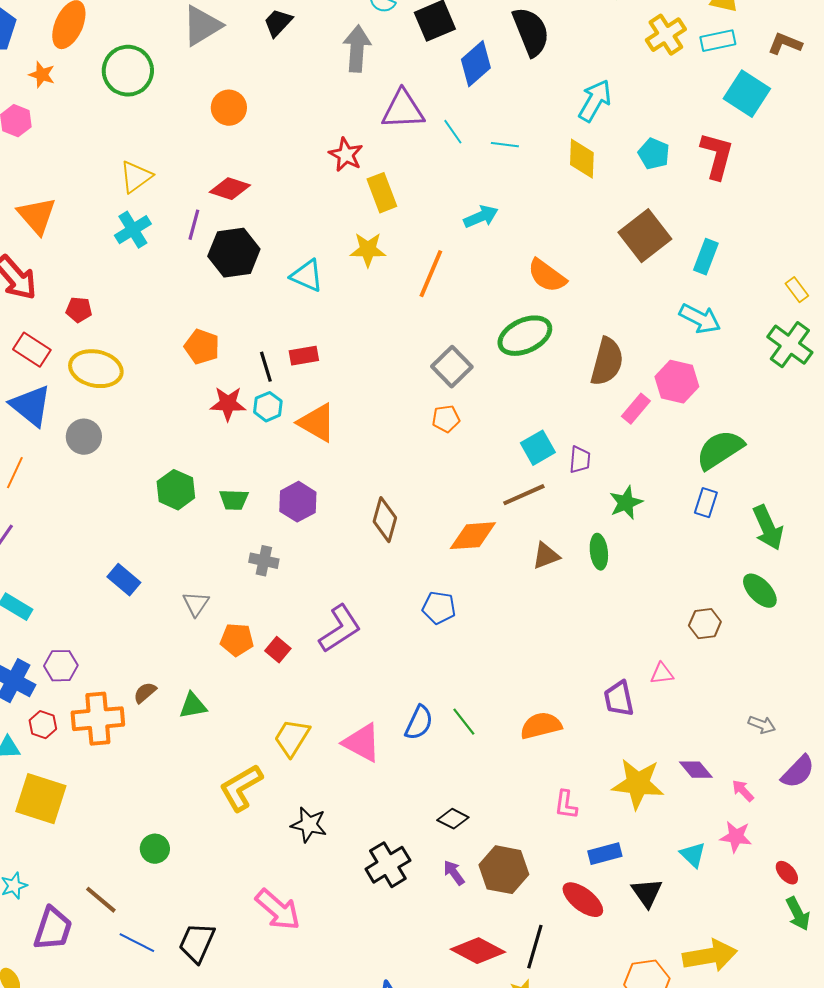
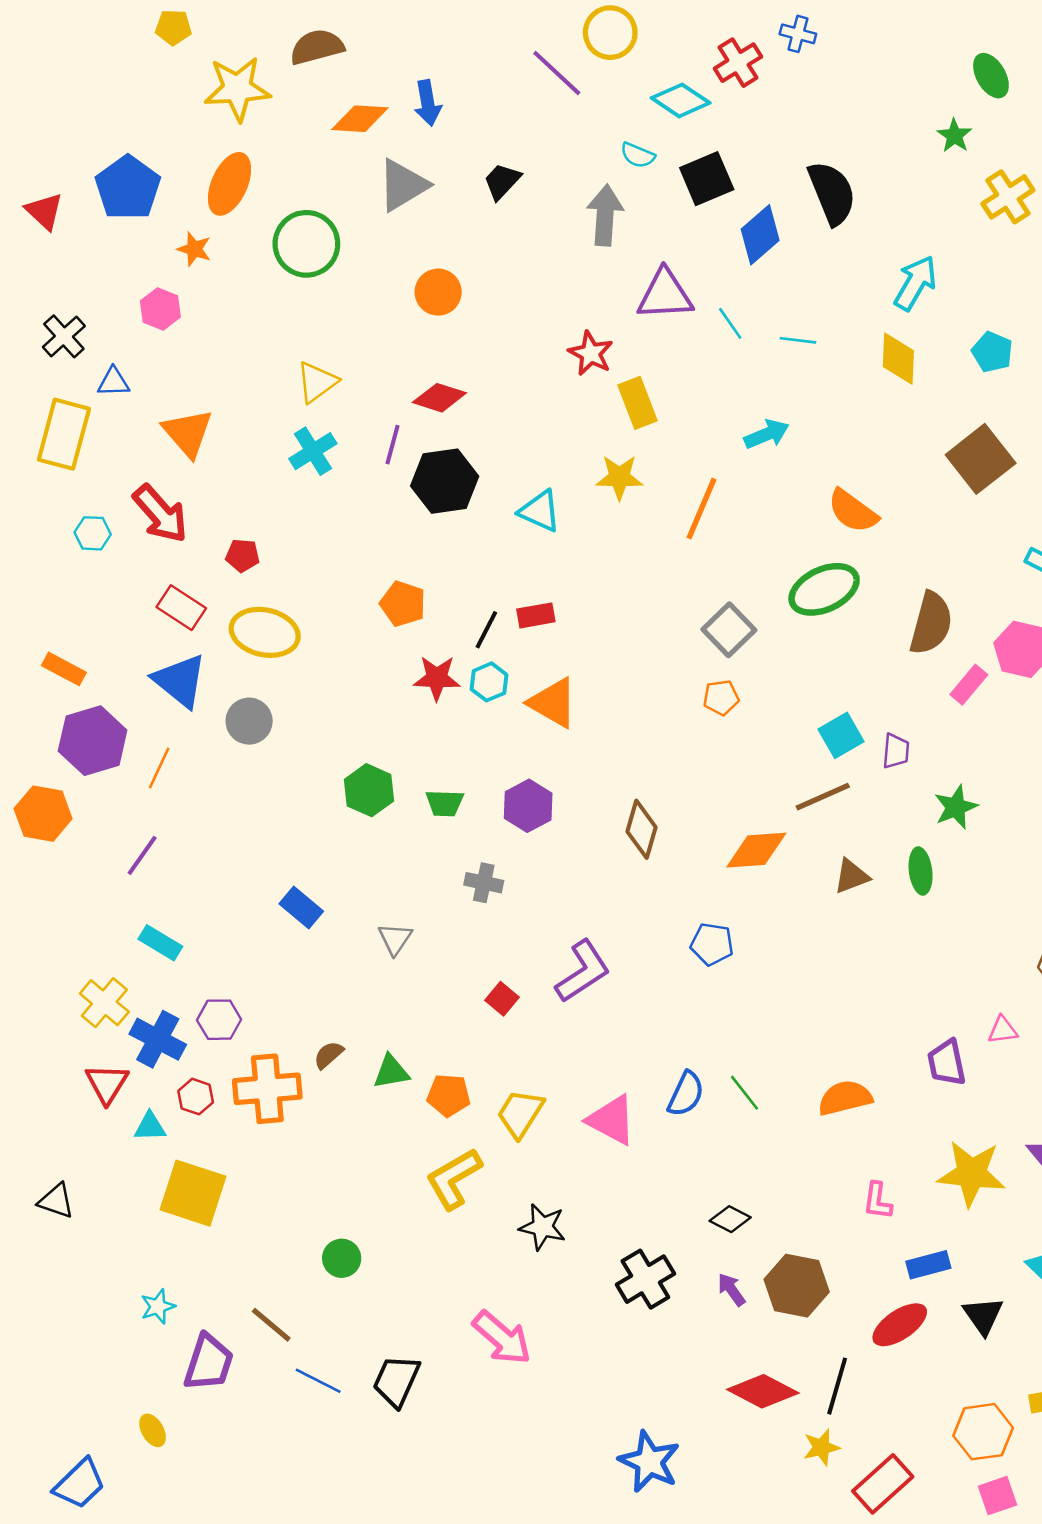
black line: (266, 367) -> (486, 630), turned 44
orange pentagon: (237, 640) -> (449, 1095), moved
red ellipse: (583, 900) -> (900, 1325), turned -72

